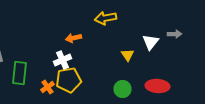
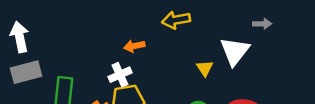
gray arrow: (175, 34) -> (262, 24), moved
white triangle: (151, 42) -> (235, 51), size x1.4

